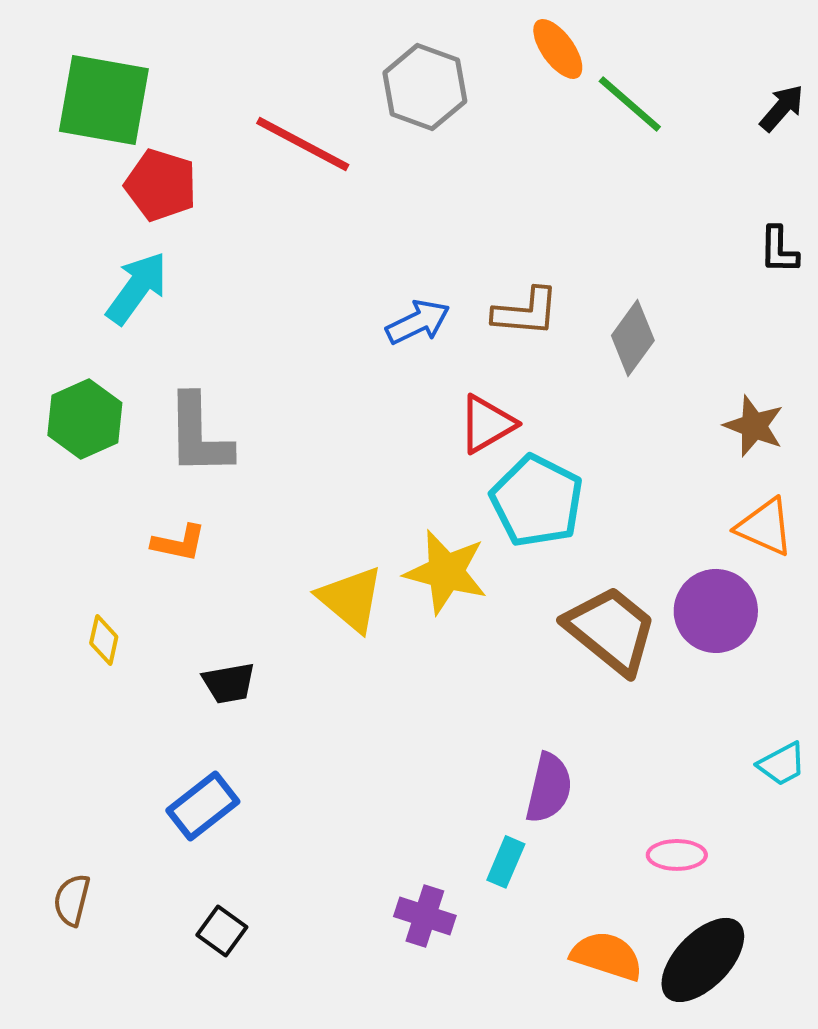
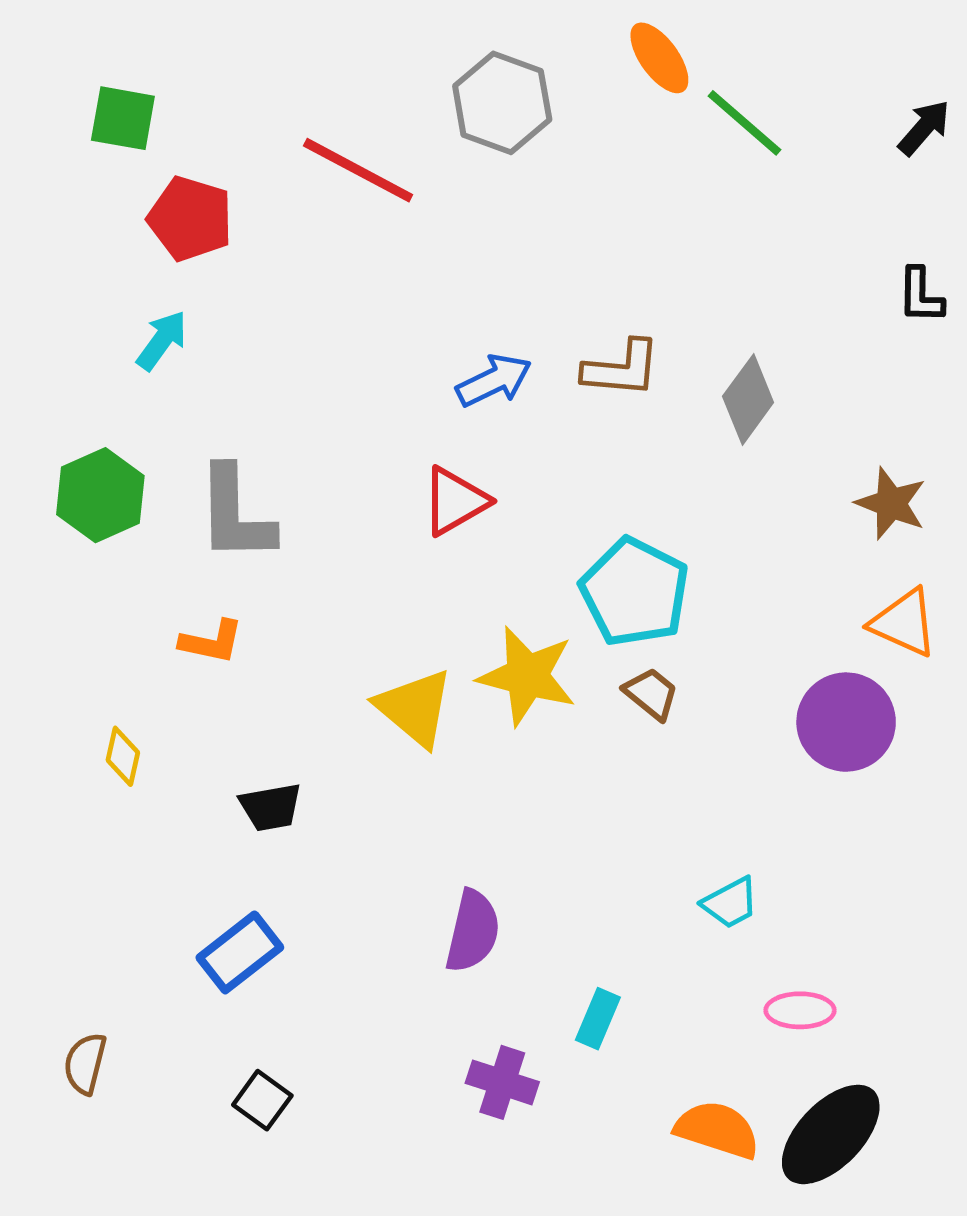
green square: (104, 100) -> (123, 118), size x0.6
cyan arrow: (137, 288) -> (162, 340), size x0.7
red triangle: (487, 424) -> (455, 501), moved
brown trapezoid: (611, 630) -> (651, 694), moved, size x0.5
cyan trapezoid: (782, 764) -> (730, 903), moved
purple semicircle: (549, 788) -> (473, 931), moved

